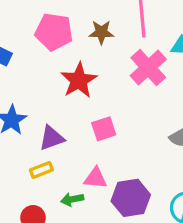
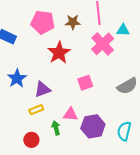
pink square: (104, 129) -> (85, 83), moved
green arrow: (72, 199) -> (56, 128), turned 88

